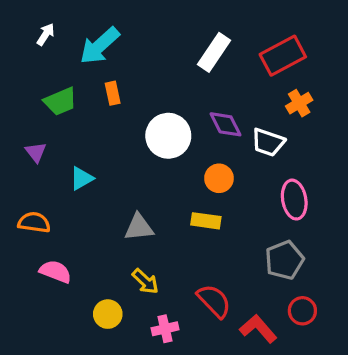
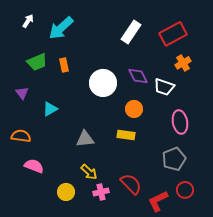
orange rectangle: (113, 93) -> (64, 65), moved
pink cross: (165, 329) -> (101, 192), moved
red L-shape: (258, 329) -> (158, 201), turned -75

